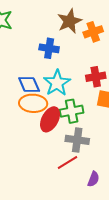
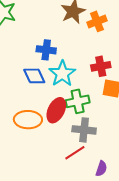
blue cross: (49, 48) -> (46, 50), moved
orange ellipse: (33, 103) -> (28, 120), moved

